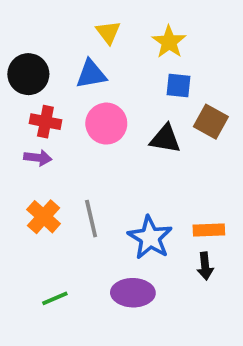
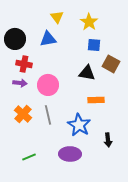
pink circle: (106, 124) -> (48, 85), moved
orange rectangle: (209, 230) -> (96, 100), moved

